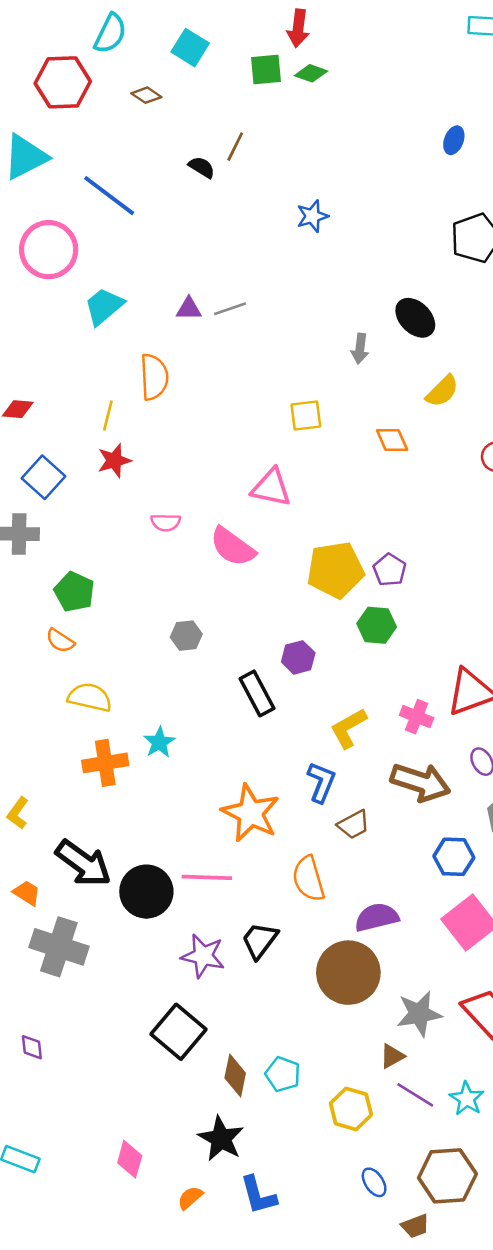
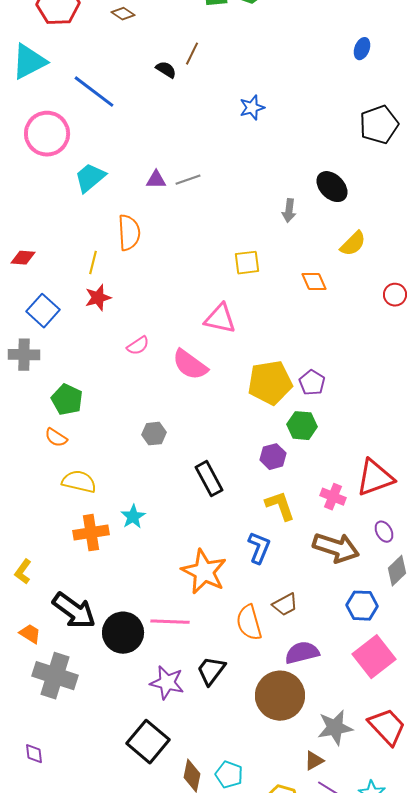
pink semicircle: (166, 522) -> (138, 346), turned -35
purple hexagon: (298, 657) -> (273, 457), moved
yellow L-shape: (348, 728) -> (280, 506), turned 100
brown trapezoid: (354, 825) -> (285, 605), moved

